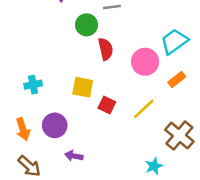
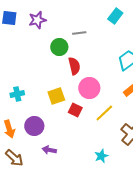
pink circle: (145, 62) -> (89, 88), moved
yellow square: (83, 87) -> (56, 96), turned -30
cyan star: (154, 166) -> (101, 156), moved

